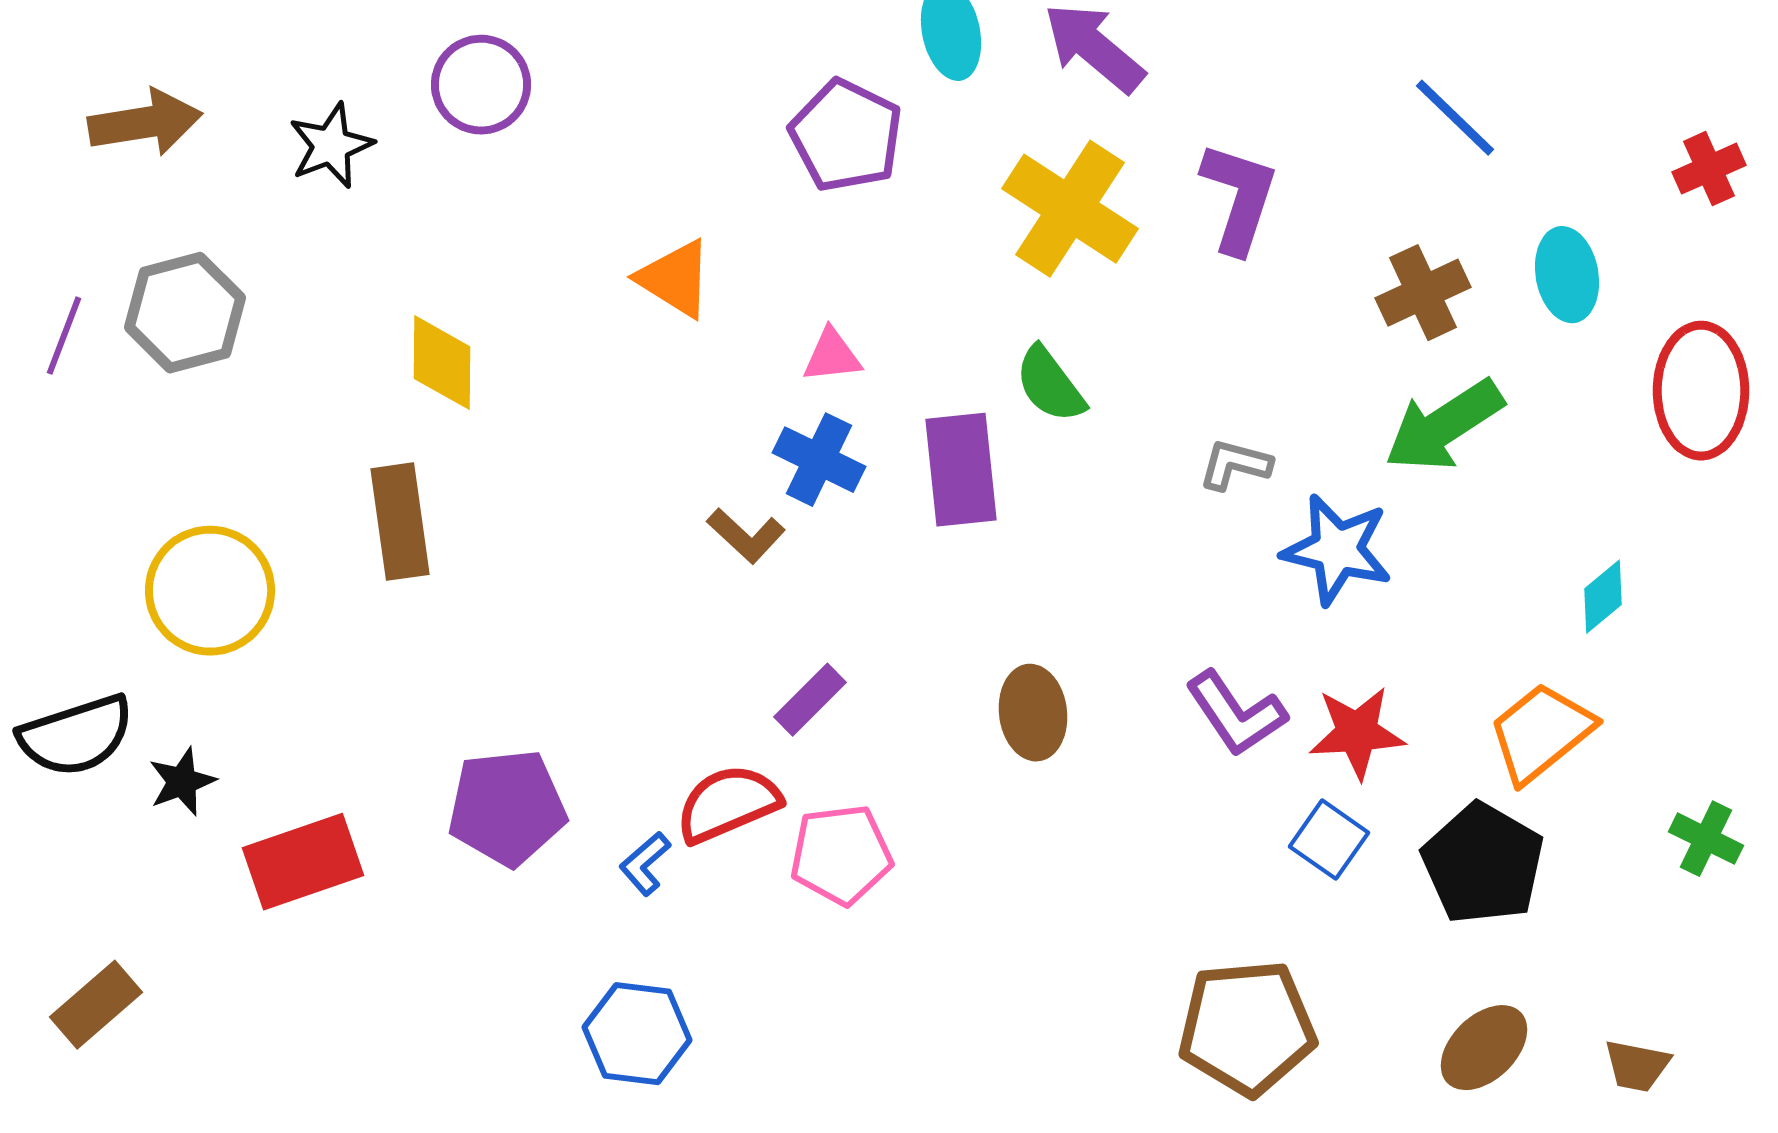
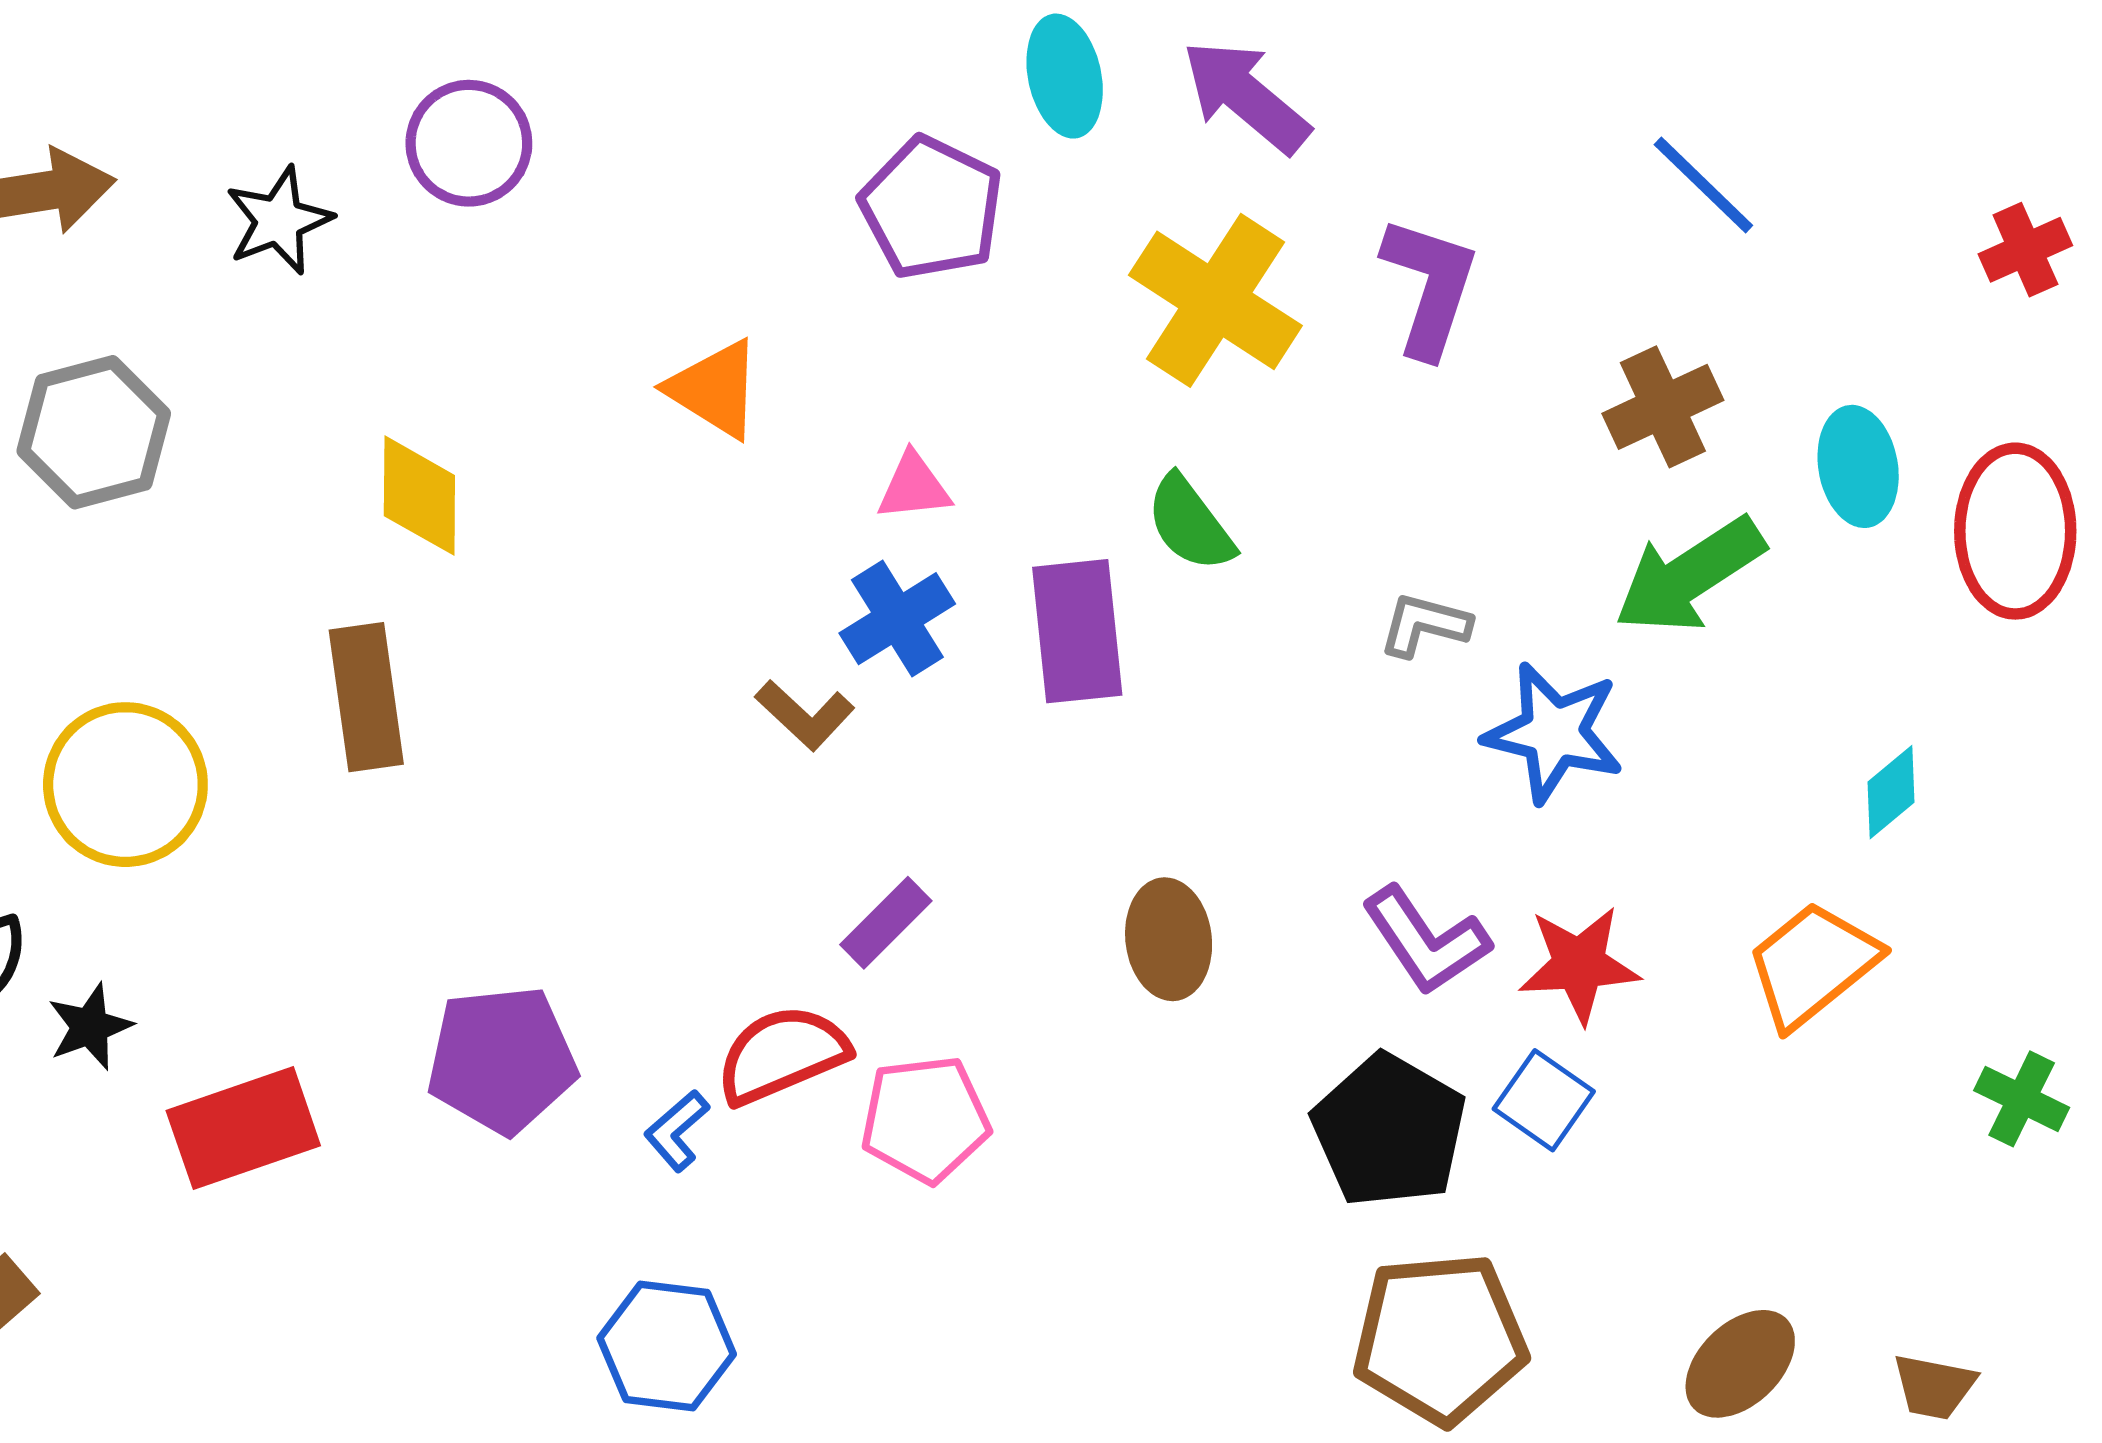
cyan ellipse: (1567, 275) -> (1858, 466), moved
blue cross: (819, 460) -> (897, 619), turned 32
black pentagon: (1483, 864) -> (1389, 1131), moved

